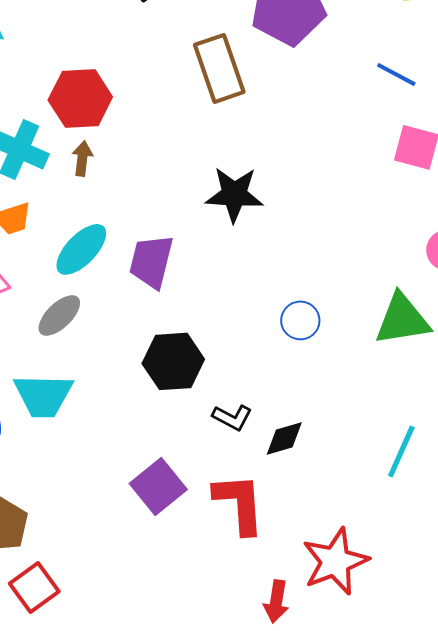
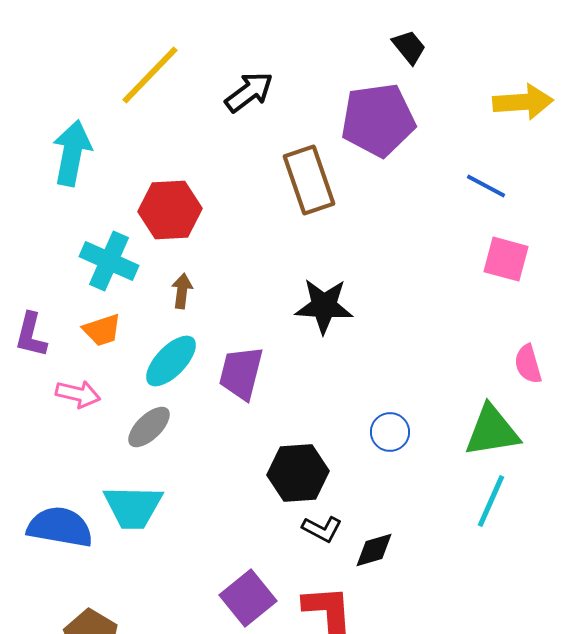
brown arrow: (82, 158) -> (182, 291), moved
black hexagon: (173, 361) -> (298, 473), moved
cyan line: (401, 451) -> (491, 501), moved

